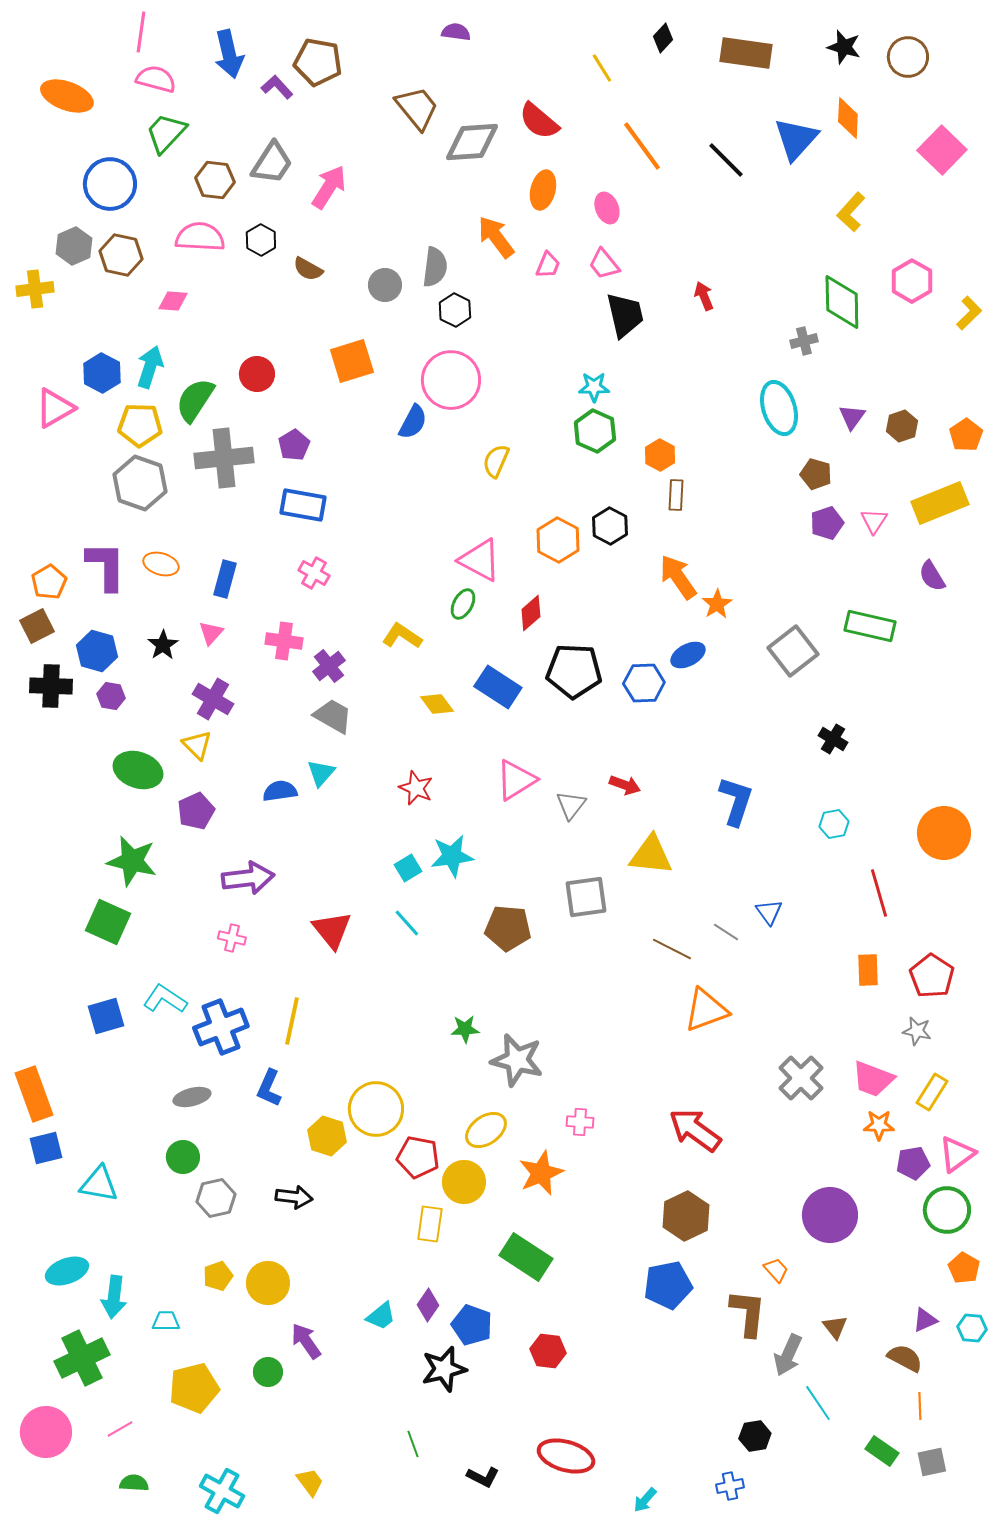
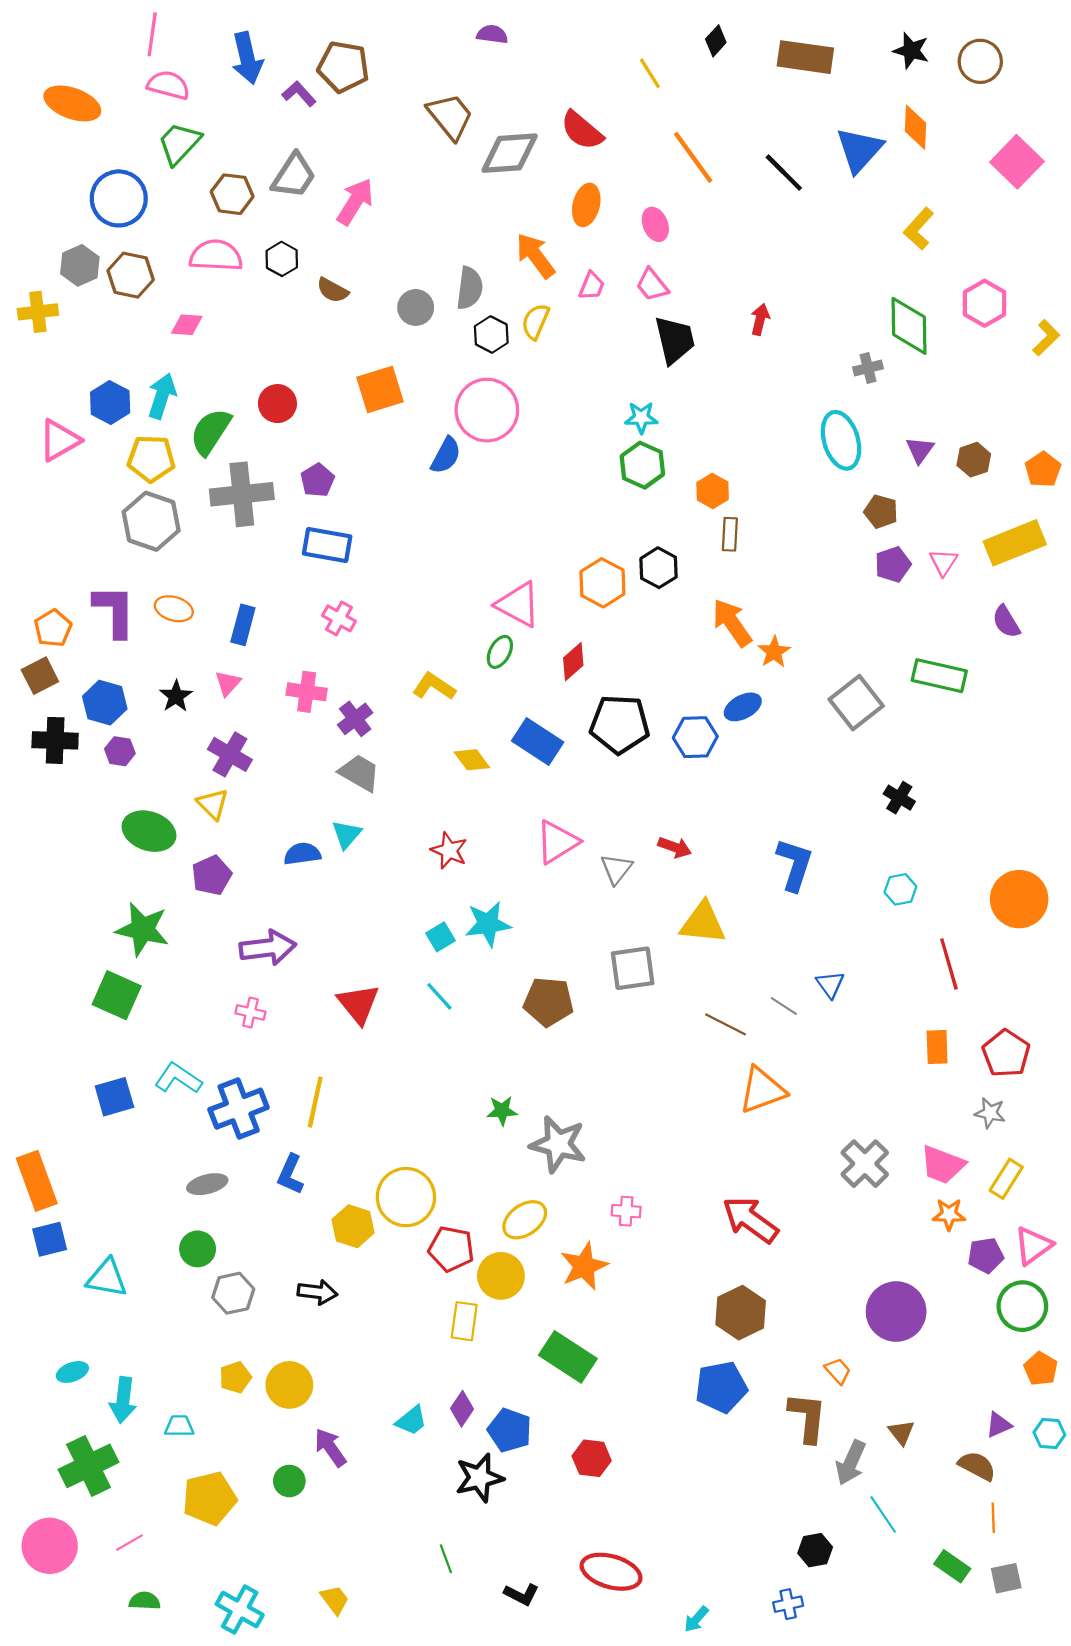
red arrow: (704, 296) -> (760, 319), turned 36
yellow semicircle: (496, 461) -> (535, 322), moved
cyan ellipse: (67, 1271) -> (72, 1372), size x0.7

